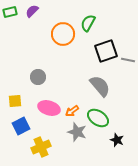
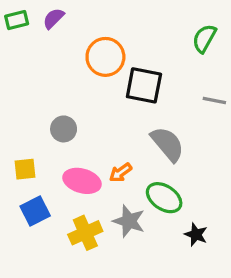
green semicircle: (88, 23) -> (204, 38), moved
black square: (106, 51) -> (144, 85), moved, turned 30
orange arrow: (72, 111) -> (121, 173), moved
yellow cross: (41, 147) -> (85, 233), moved

